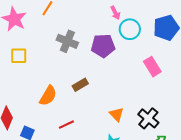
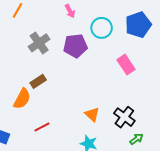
pink arrow: (115, 13) -> (70, 11), moved
gray cross: (67, 41) -> (39, 43), turned 35
brown rectangle: (80, 85) -> (38, 81), moved

